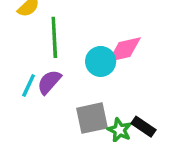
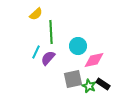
pink diamond: (125, 49) -> (94, 60), moved
cyan line: (29, 85) -> (36, 52), moved

